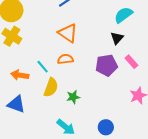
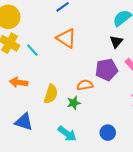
orange semicircle: (65, 59) -> (85, 85), moved
cyan line: (43, 67) -> (32, 50), moved
blue triangle: (16, 104) -> (24, 122), moved

